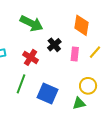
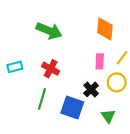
black cross: (54, 45) -> (91, 89), moved
yellow circle: (88, 86) -> (117, 82), moved
green triangle: (79, 103) -> (108, 116), turned -48

